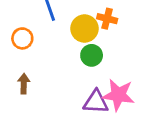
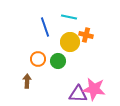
orange circle: (22, 38) -> (38, 59), moved
green circle: (92, 55) -> (58, 61), moved

